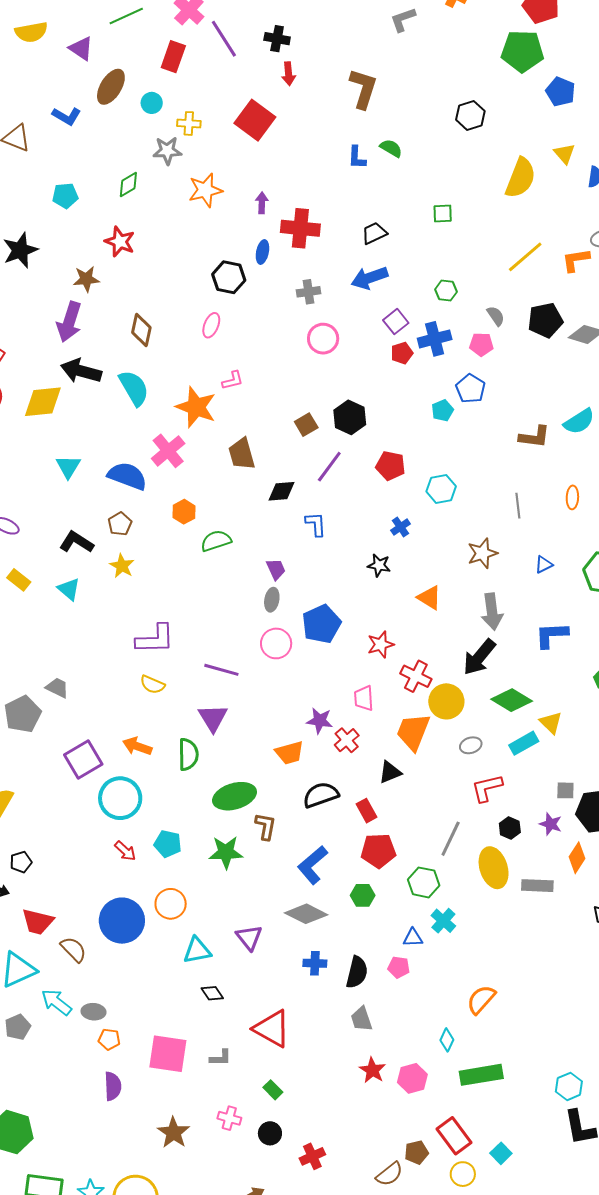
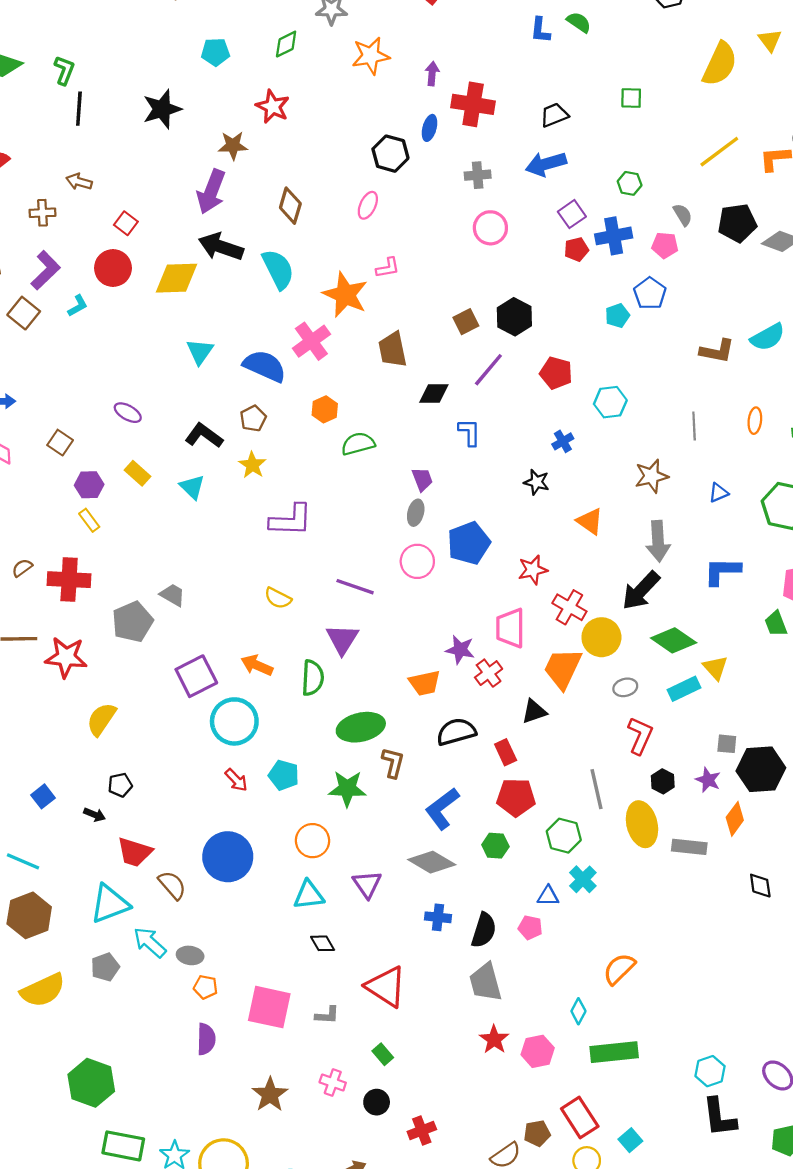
purple L-shape: (155, 639) -> (291, 520), moved
pink trapezoid: (364, 698) -> (510, 628), size x1.4
red L-shape: (487, 788) -> (640, 736), turned 124
gray line: (451, 839) -> (597, 789), turned -42
orange circle: (171, 904) -> (312, 841), moved
gray trapezoid: (361, 1019) -> (486, 982), size x1.4

